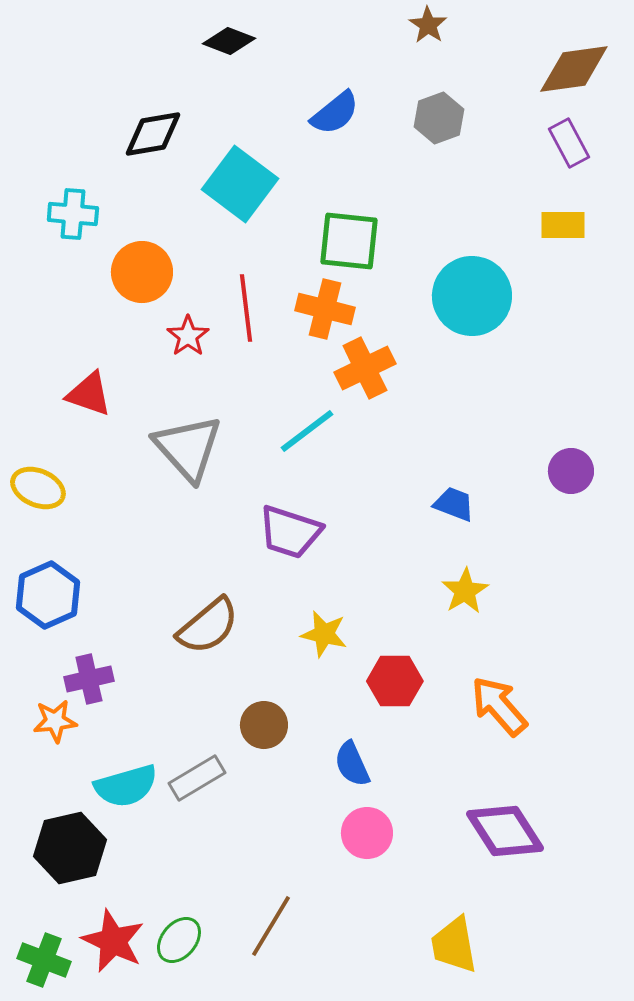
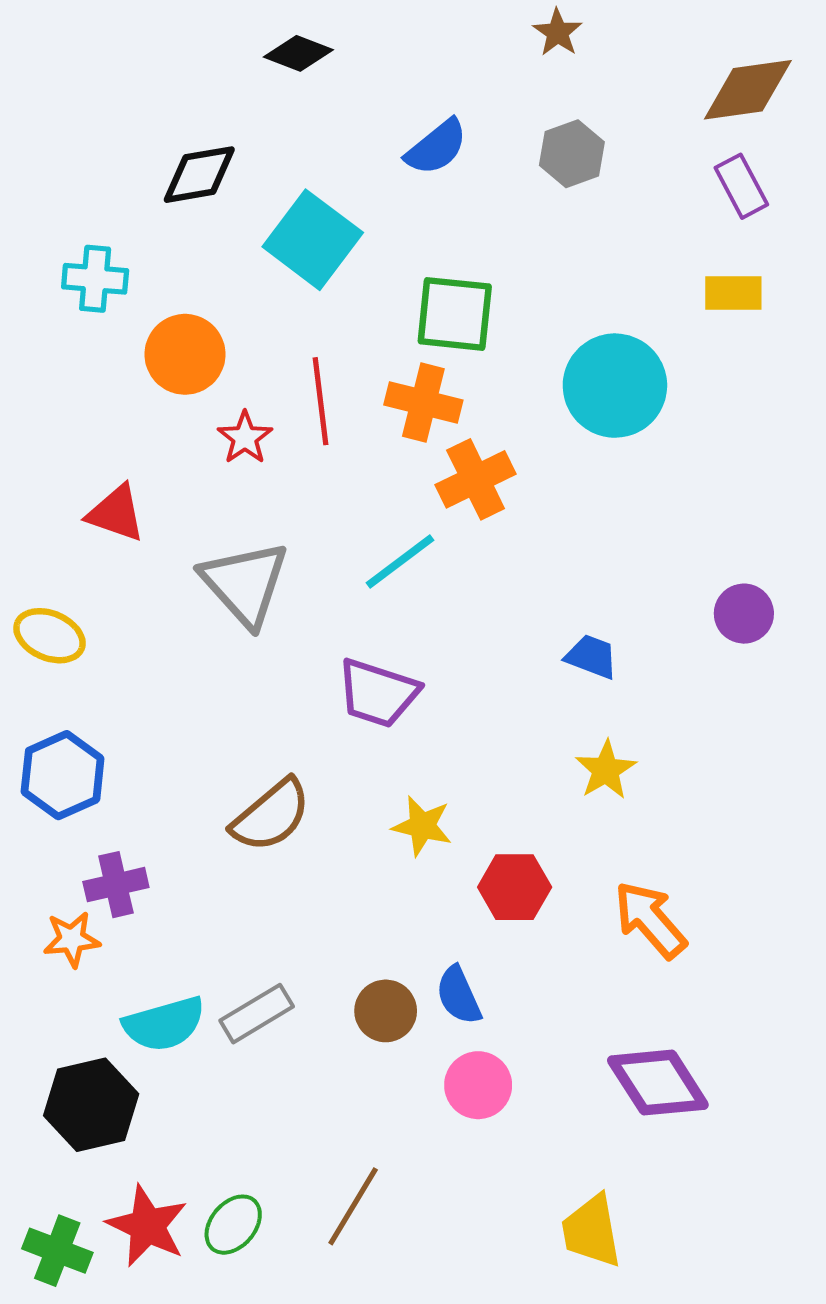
brown circle: (264, 725) -> (386, 1011), moved

